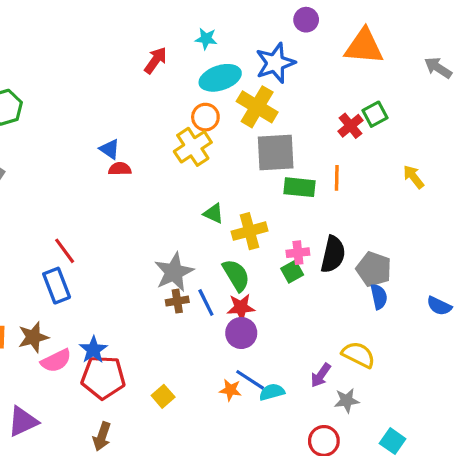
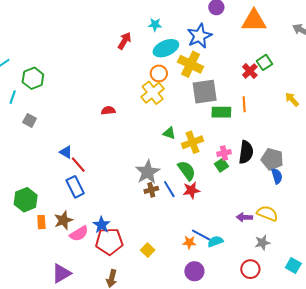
blue triangle: (110, 149) -> (66, 152), moved
purple circle: (241, 333) -> (194, 271), moved
purple arrow: (321, 375) -> (244, 217), moved, turned 63

